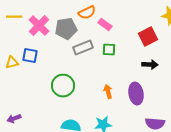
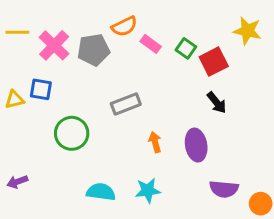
gray rectangle: (83, 48) -> (126, 104), moved
green square: (109, 50) -> (186, 48), moved, turned 32
black arrow: (150, 65) -> (217, 103), turned 49
green circle: (63, 86) -> (72, 133), moved

